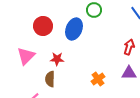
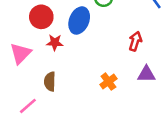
red arrow: (129, 47) -> (135, 41), moved
red star: (57, 59) -> (55, 42), moved

